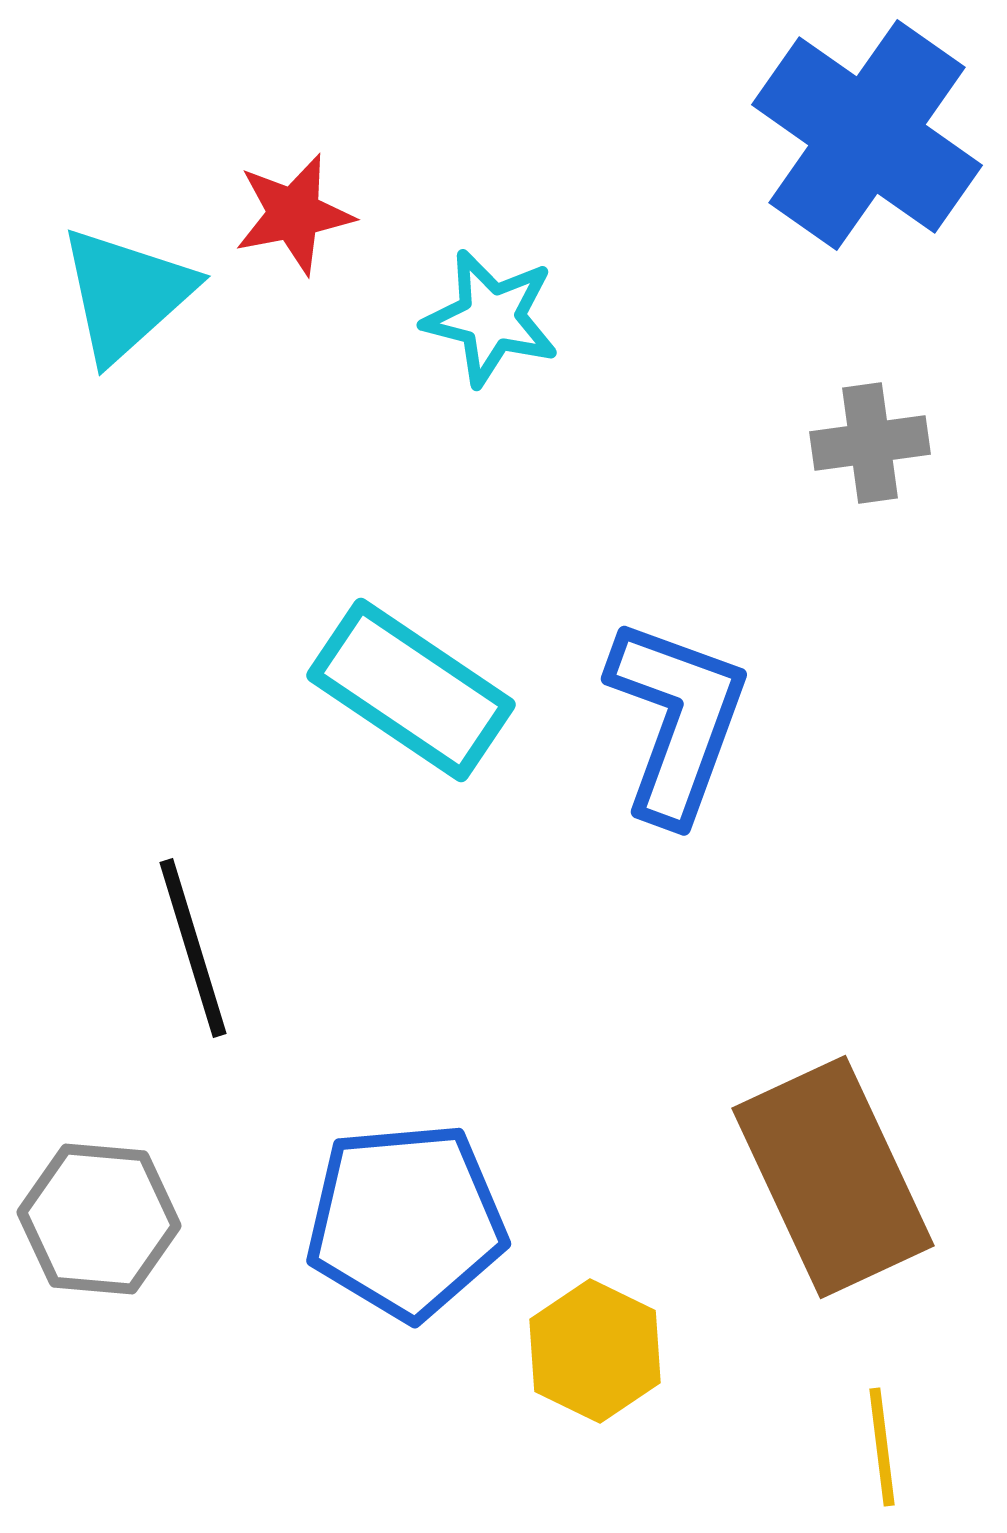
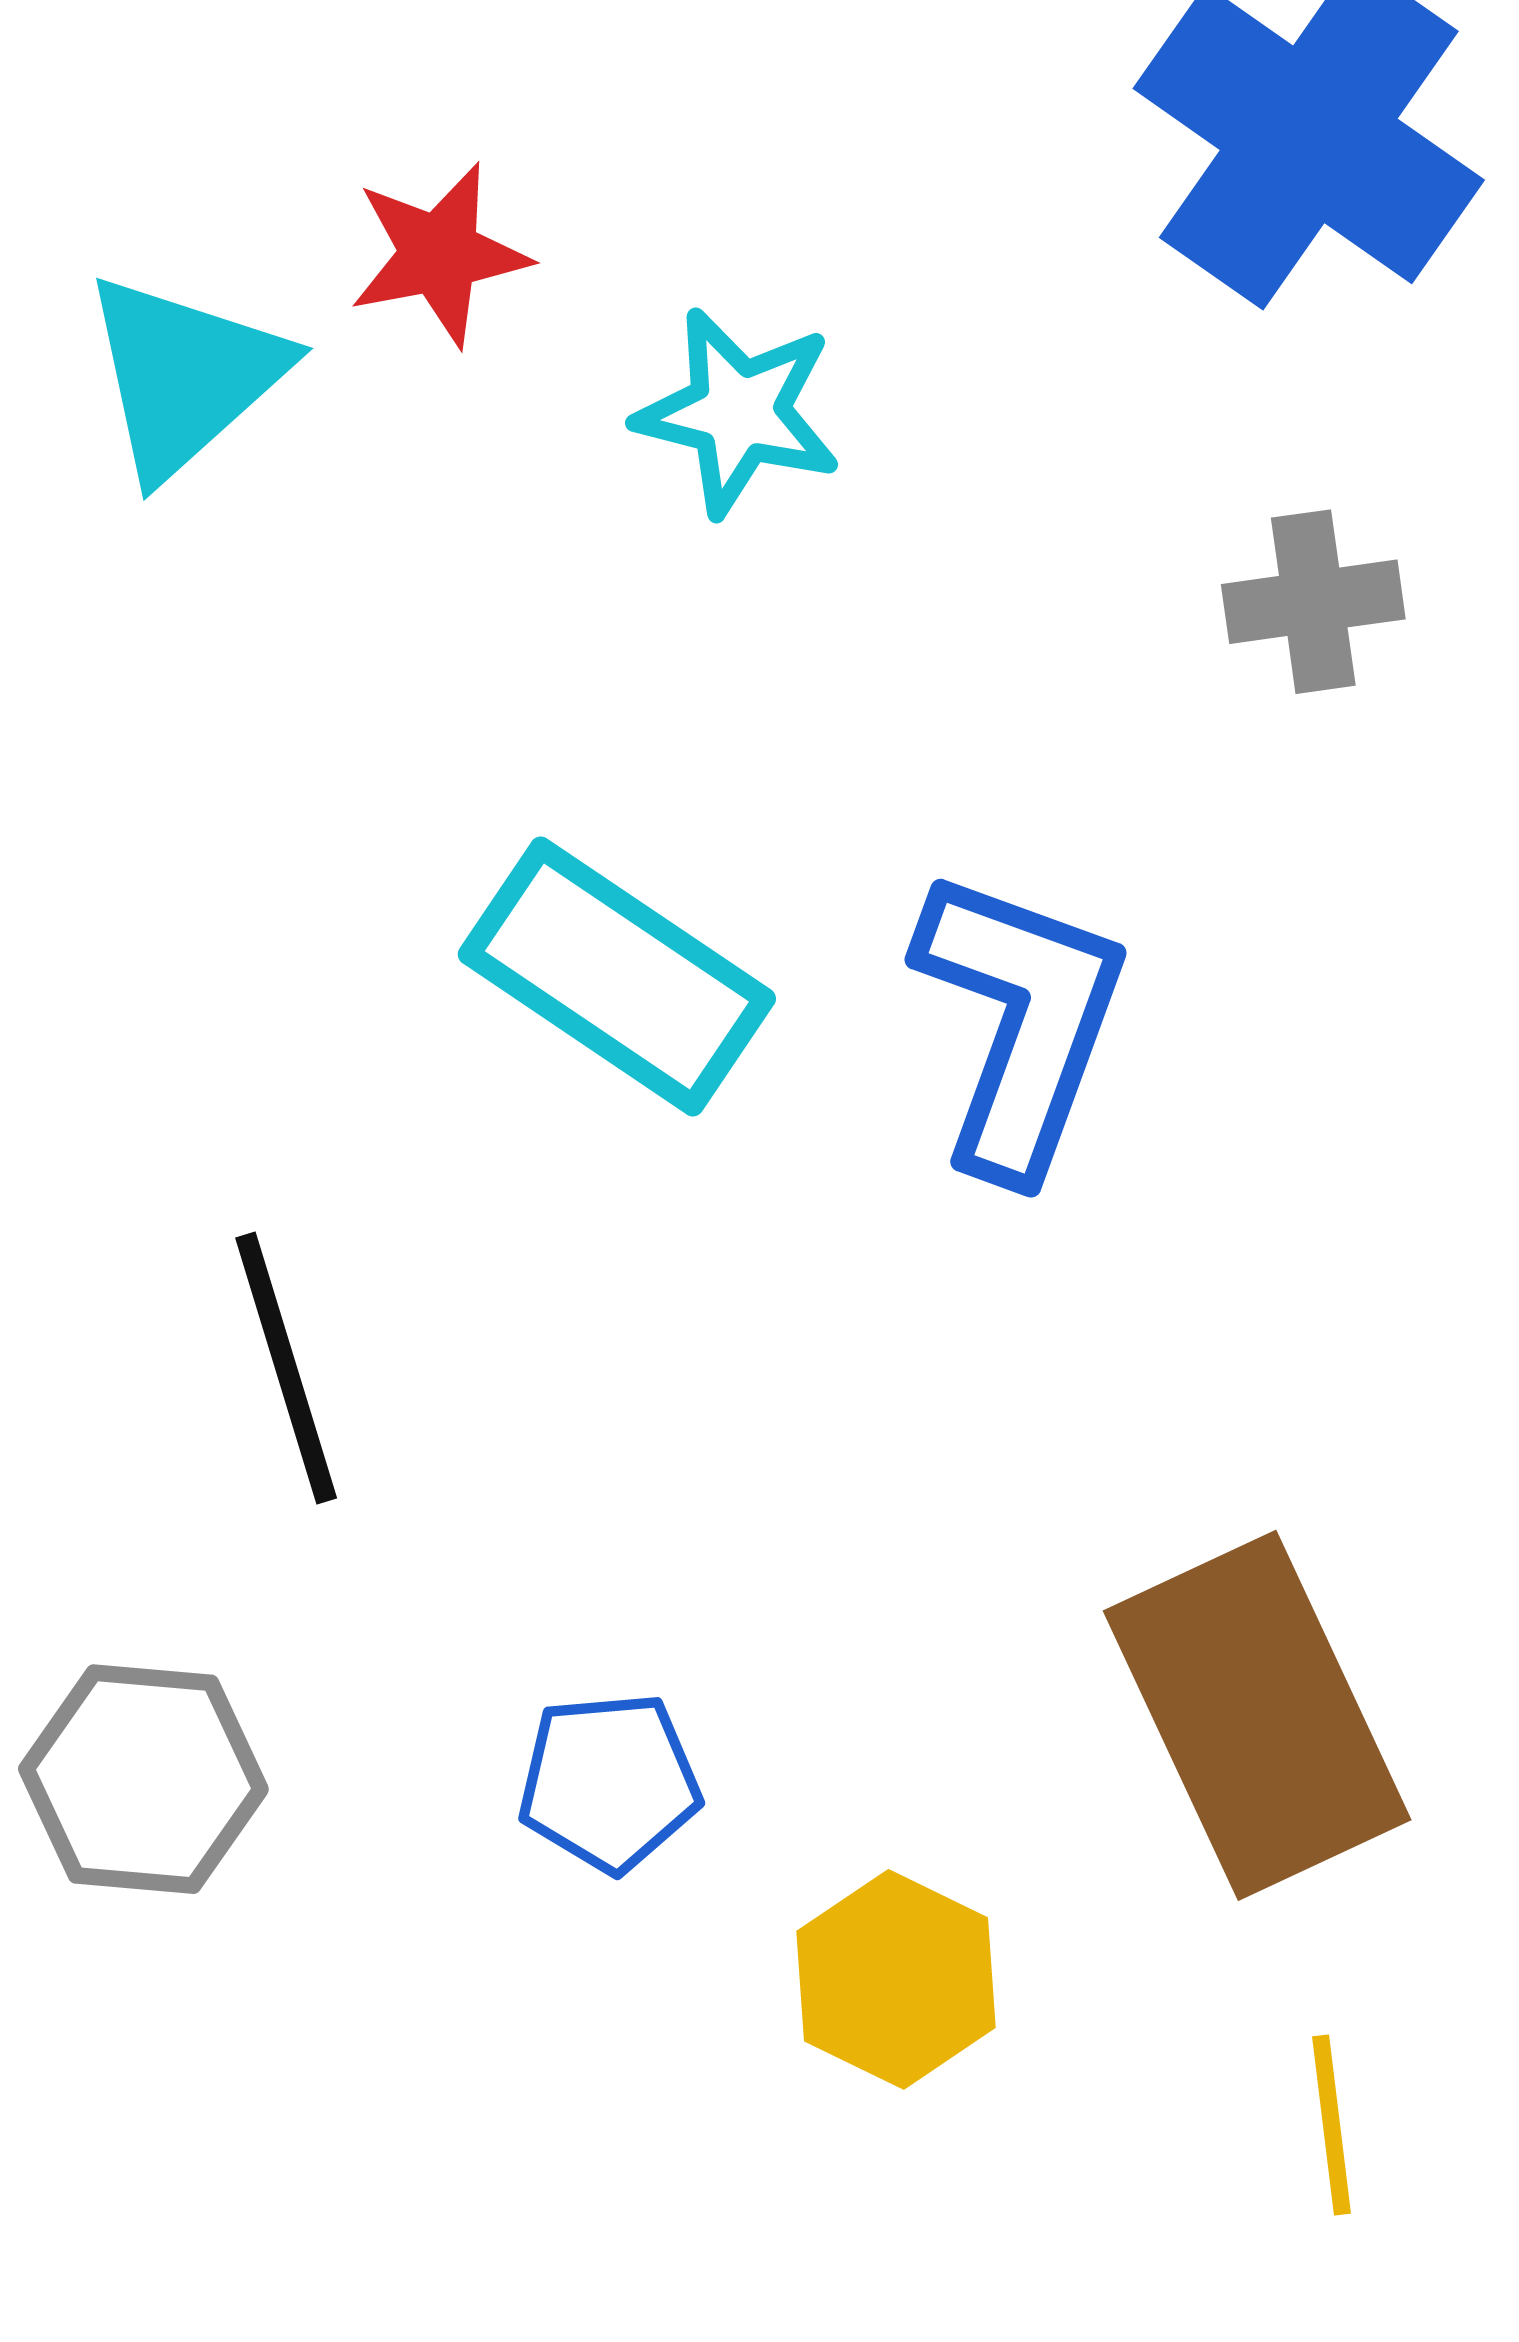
blue pentagon: (406, 1221) -> (609, 1782), size x0.6

